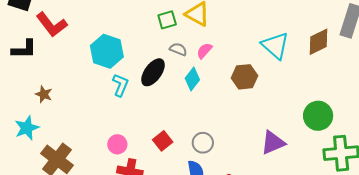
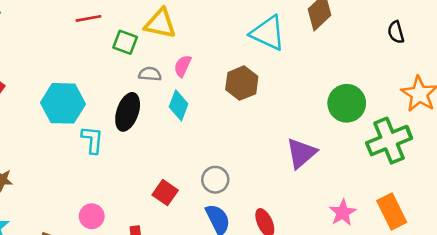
green square: (167, 20) -> (125, 42), turned -36
pink circle: (117, 144) -> (92, 216), moved

